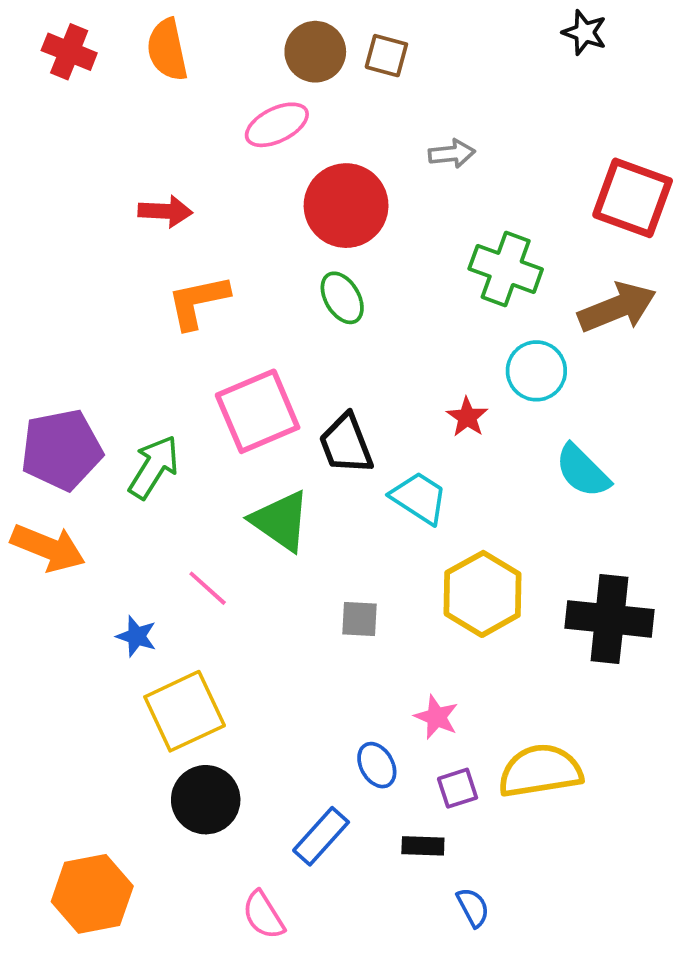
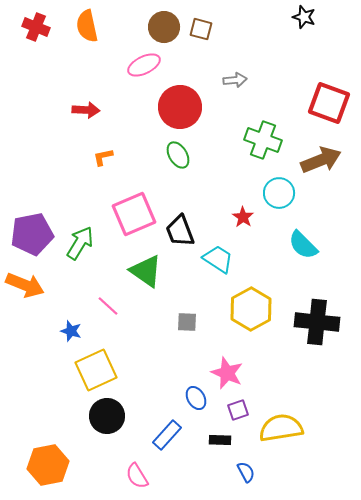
orange L-shape: (198, 302) -> (103, 157), size x0.6
pink star: (436, 717) -> (227, 373), size x1.4
yellow semicircle: (540, 771) -> (281, 428), moved

